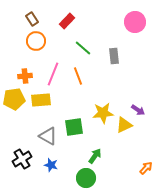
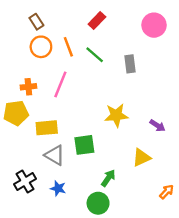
red rectangle: (67, 21) -> (97, 21), moved
orange line: (78, 76) -> (68, 47), moved
yellow rectangle: (41, 100) -> (47, 128), moved
yellow star: (103, 113) -> (116, 115), moved
yellow triangle: (124, 125) -> (141, 158), moved

